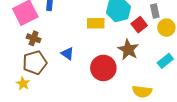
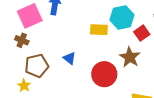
brown cross: (34, 38) -> (22, 40), moved

